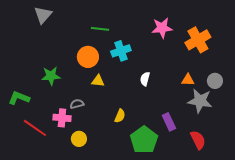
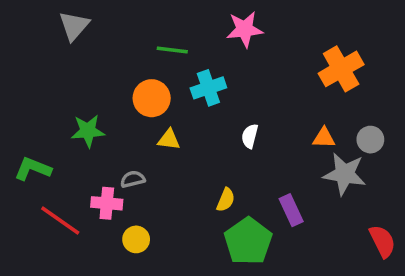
pink star: (162, 28) -> (245, 29), moved
yellow semicircle: (120, 116) -> (226, 200), moved
red semicircle: (198, 140) -> (382, 241), moved

